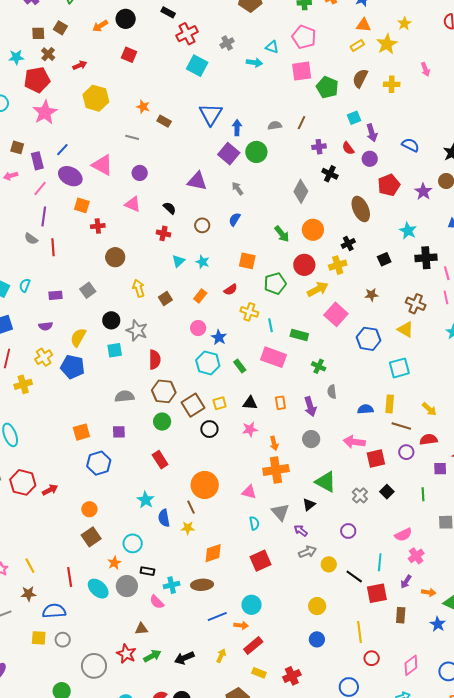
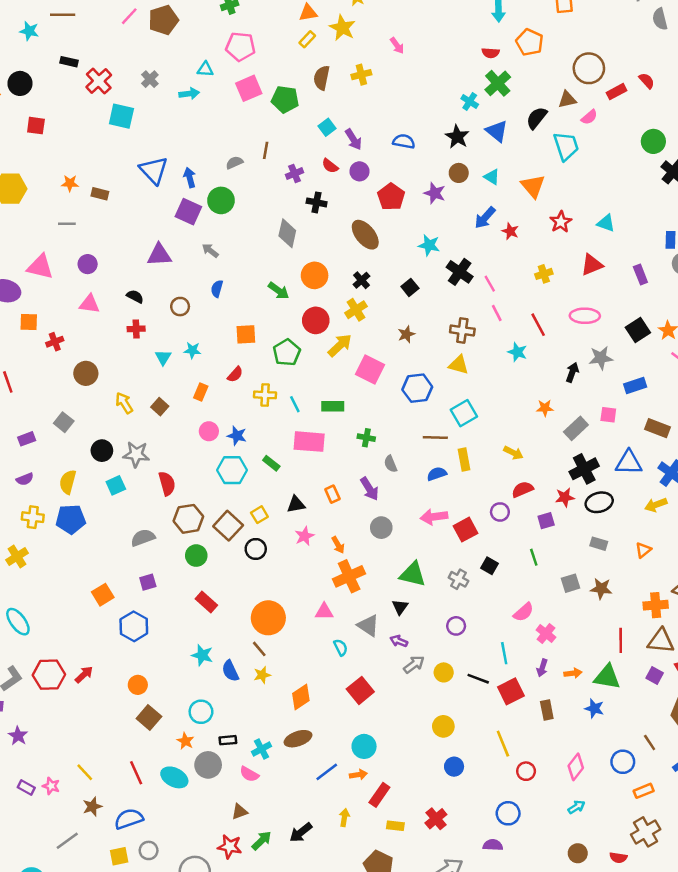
black cross: (426, 258) -> (460, 272), turned -35
yellow cross: (44, 357) -> (33, 517), turned -36
brown line: (401, 426) -> (435, 438), moved

